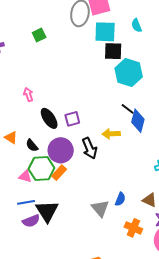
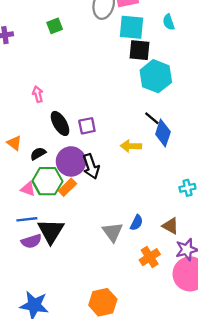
black semicircle: (32, 145) -> (38, 154), turned 96
black arrow: (90, 148) -> (91, 166), moved
orange cross: (133, 228) -> (150, 257), turned 30

